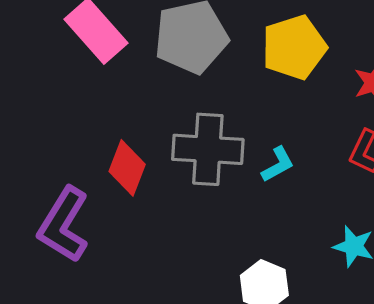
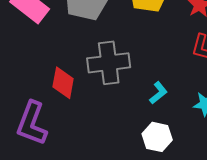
cyan L-shape: (278, 164) -> (158, 93), moved

